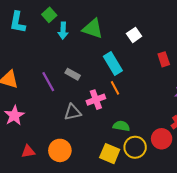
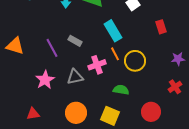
pink star: (14, 115) -> (45, 80), moved
red circle: (162, 139) -> (151, 112), moved
yellow circle: (135, 147) -> (135, 61), moved
orange circle: (60, 150) -> (76, 113), moved

